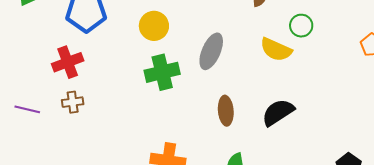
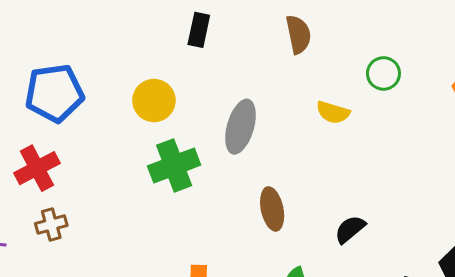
green circle: (301, 26) -> (383, 73), moved
yellow semicircle: (276, 50) -> (333, 112), size x0.7
black semicircle: (278, 112) -> (350, 229), moved, size x0.7

